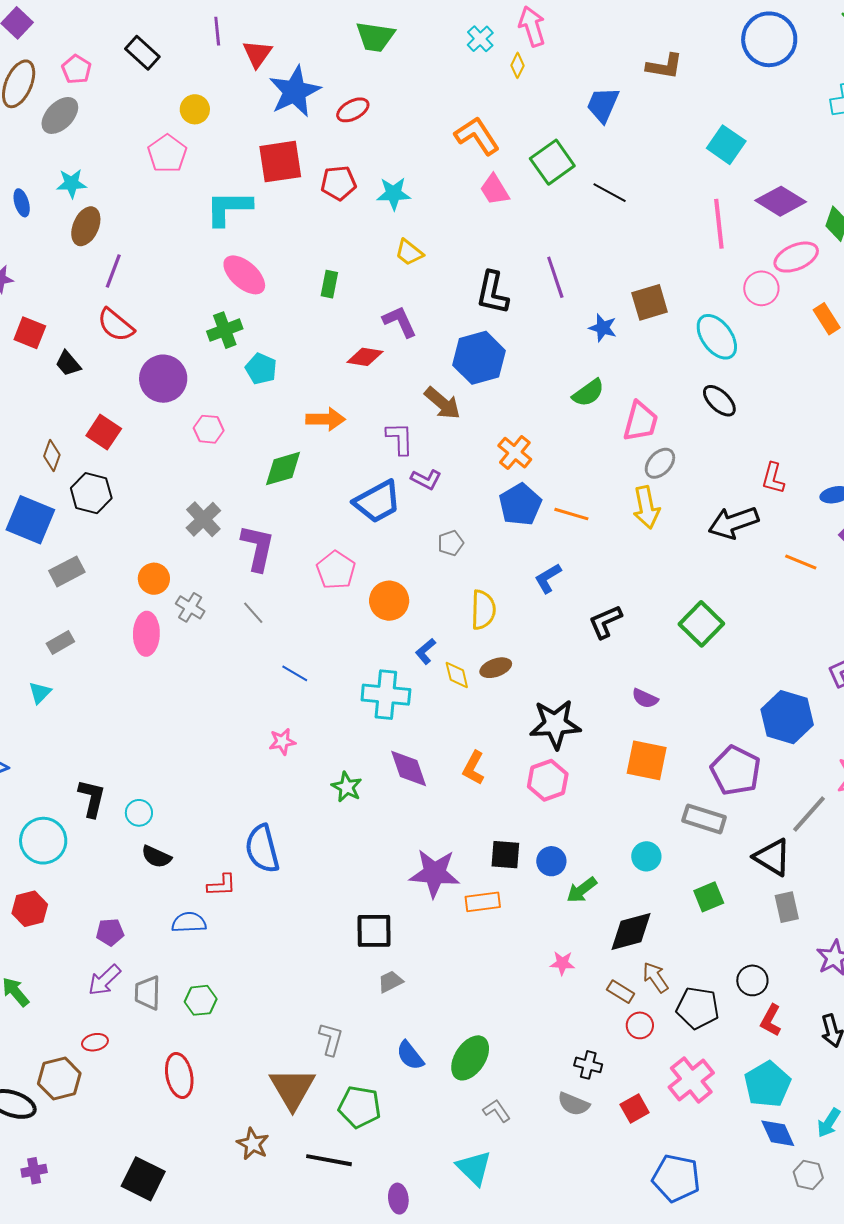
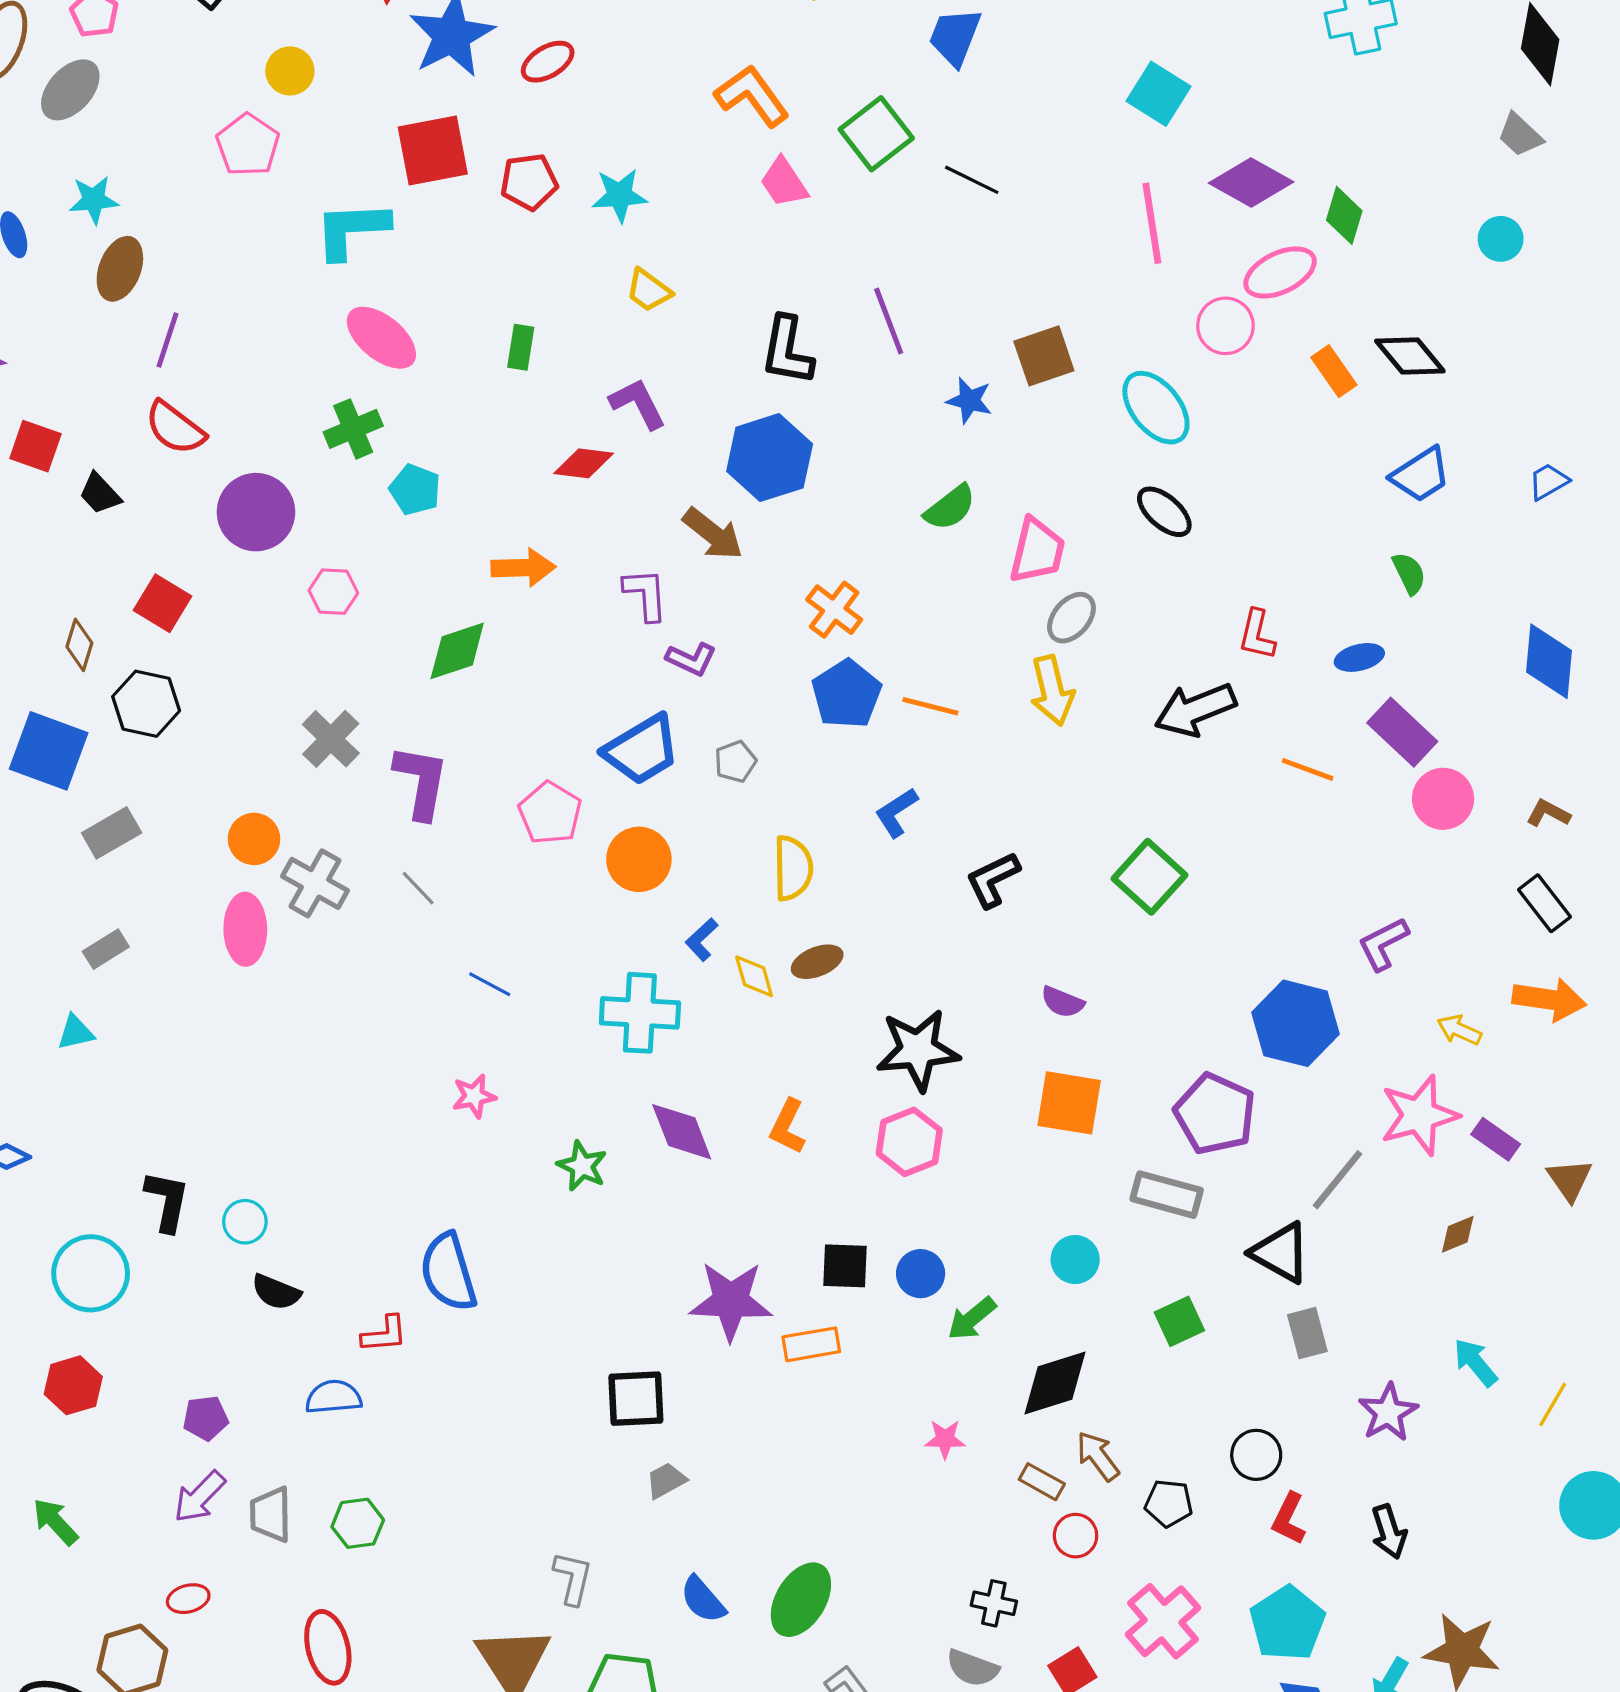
blue trapezoid: (377, 502) -> (642, 750), moved
gray cross: (190, 607) -> (315, 883), size x1.4
cyan triangle: (40, 693) -> (76, 1032), turned 35
black pentagon: (698, 1008) -> (1169, 1503), size x0.7

